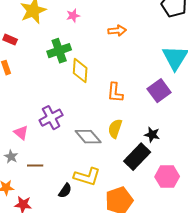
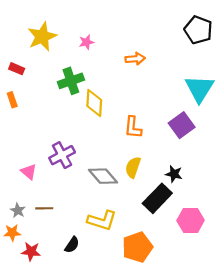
gray star: (11, 157) -> (18, 210), moved
black semicircle: (65, 191) -> (72, 245), moved

